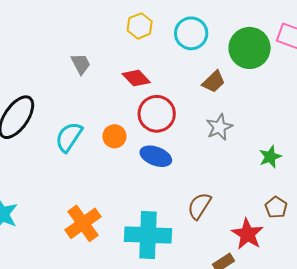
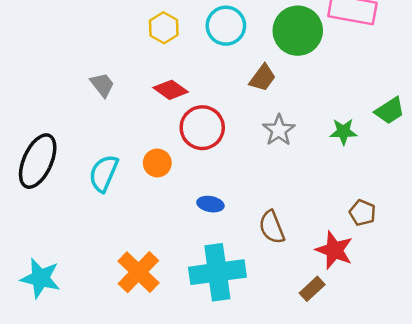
blue ellipse: (156, 156) -> (210, 204), moved, size x0.7
green star: (270, 157) -> (343, 132), moved, turned 30
brown semicircle: (199, 206) -> (272, 227), turned -44

